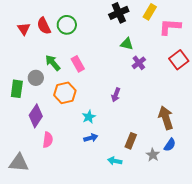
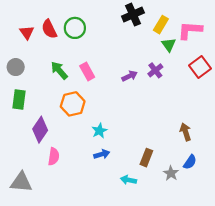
yellow rectangle: (150, 12) -> (161, 25), moved
green triangle: (127, 44) -> (169, 45), moved, turned 40
gray circle: (36, 78) -> (16, 67), moved
purple arrow: (116, 95) -> (130, 76), moved, turned -136
brown arrow: (166, 118) -> (186, 132), size x0.7

